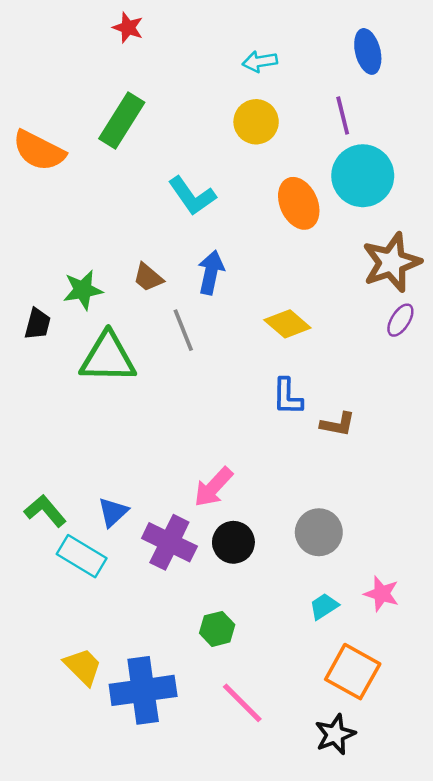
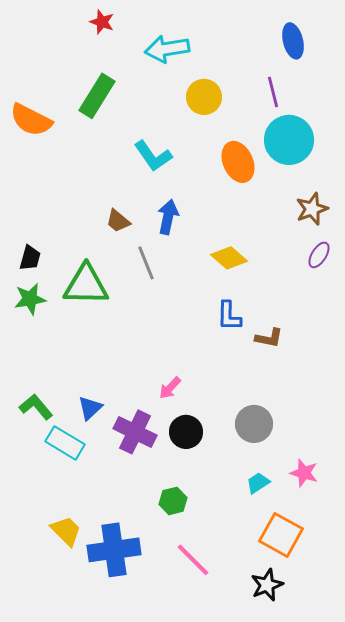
cyan arrow: (260, 62) -> (167, 49), moved, size x1.6
brown star: (392, 262) -> (312, 209), size x0.7
green star: (83, 290) -> (30, 299), moved
pink arrow: (213, 487) -> (170, 388), size x0.7

